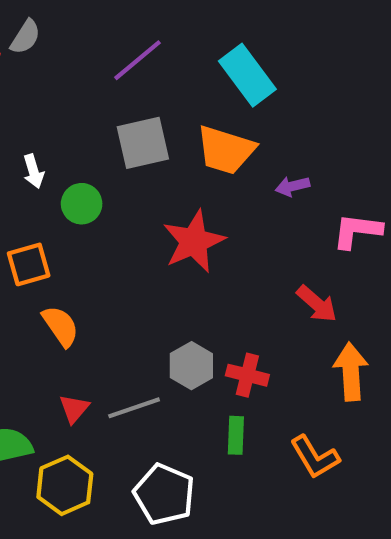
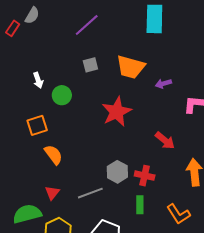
cyan rectangle: (247, 75) -> (154, 19), moved, turned 40
gray square: (143, 143) -> (90, 65), size x0.6
red arrow: (317, 304) -> (165, 141), moved
red triangle: (74, 409) -> (52, 193), moved

